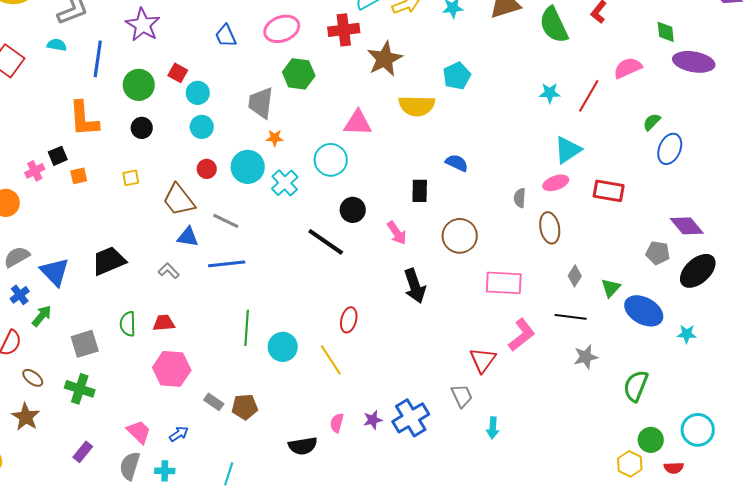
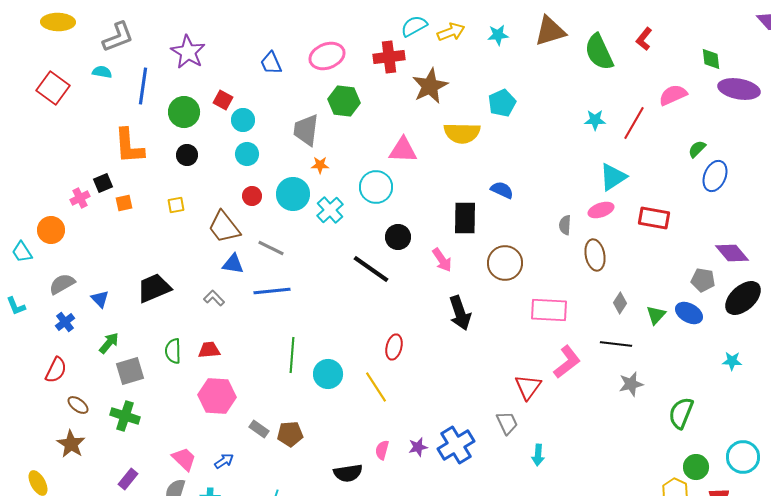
black rectangle: (420, 191) -> (465, 218), size x1.4
blue triangle: (55, 272) -> (100, 299), size x0.6
blue ellipse: (644, 311) -> (689, 313), moved, size x0.7
green arrow: (42, 316) -> (109, 343), moved

